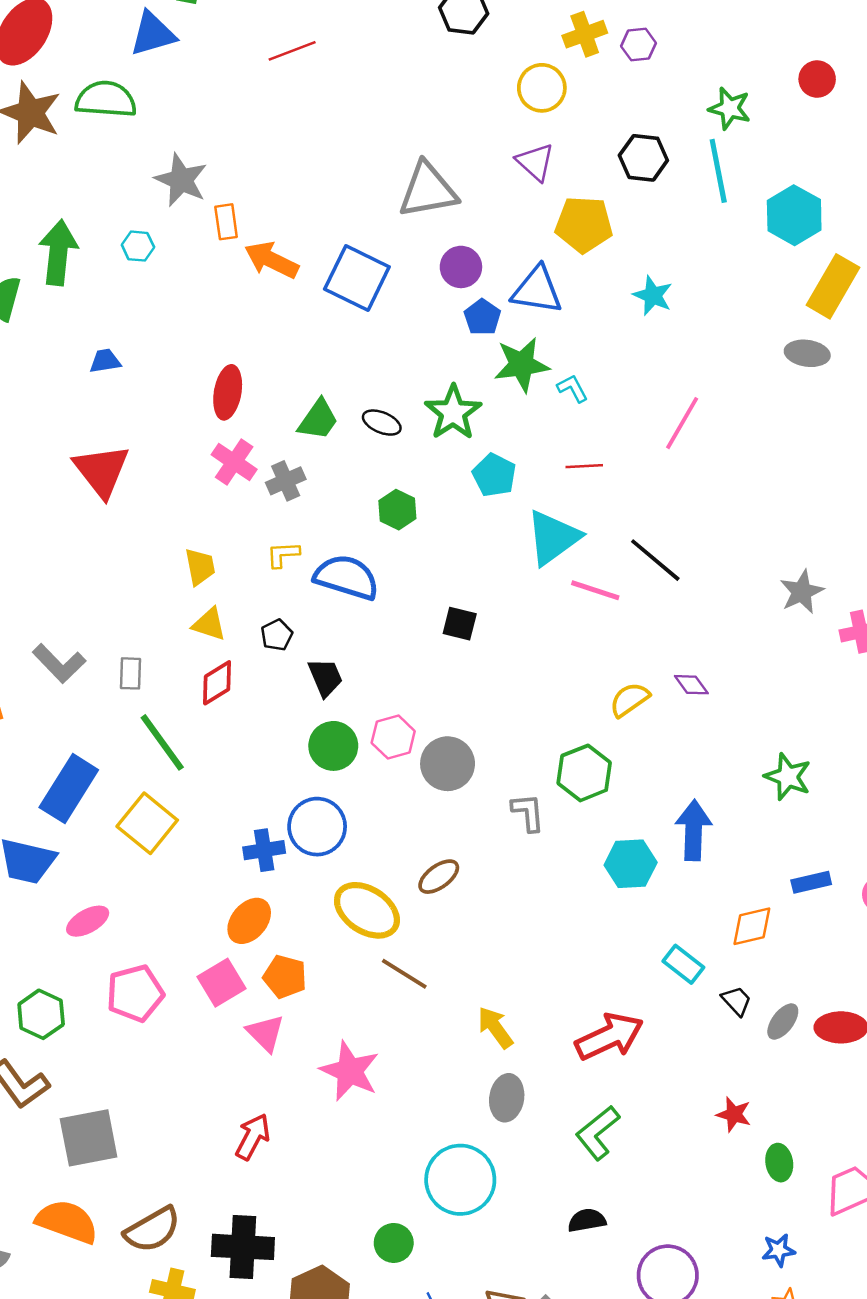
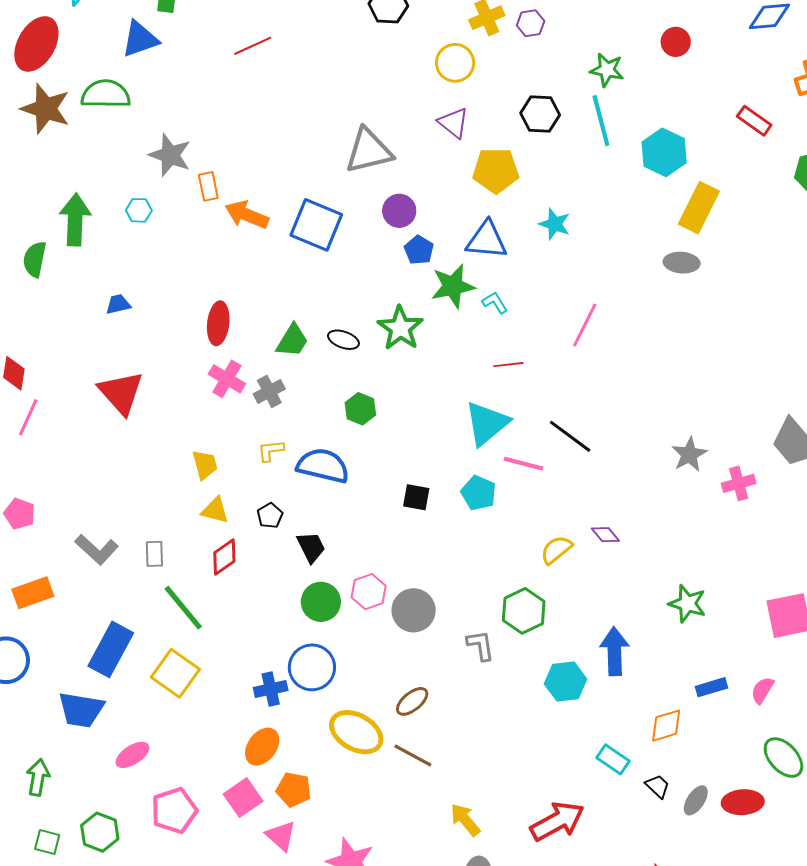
blue triangle: (537, 290) -> (487, 240), moved
cyan pentagon: (494, 475) -> (479, 493), moved
brown line: (404, 974) -> (413, 756), moved

